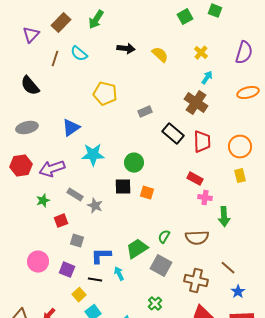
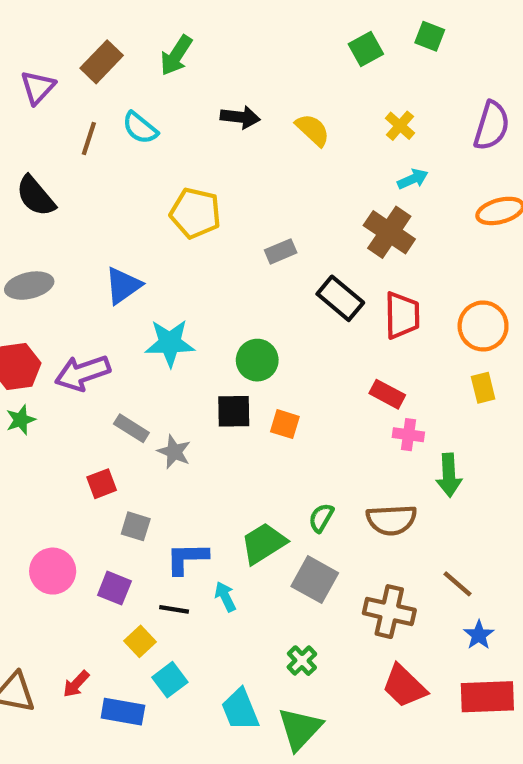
cyan arrow: (207, 78) -> (413, 179), turned 32
green star: (43, 201) -> (21, 420), moved

